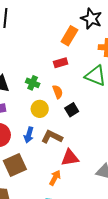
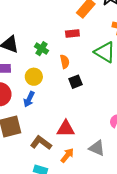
yellow circle: (40, 109) -> (34, 77), moved
brown L-shape: (52, 137) -> (41, 143), moved
orange arrow: (55, 178) -> (67, 155), moved

